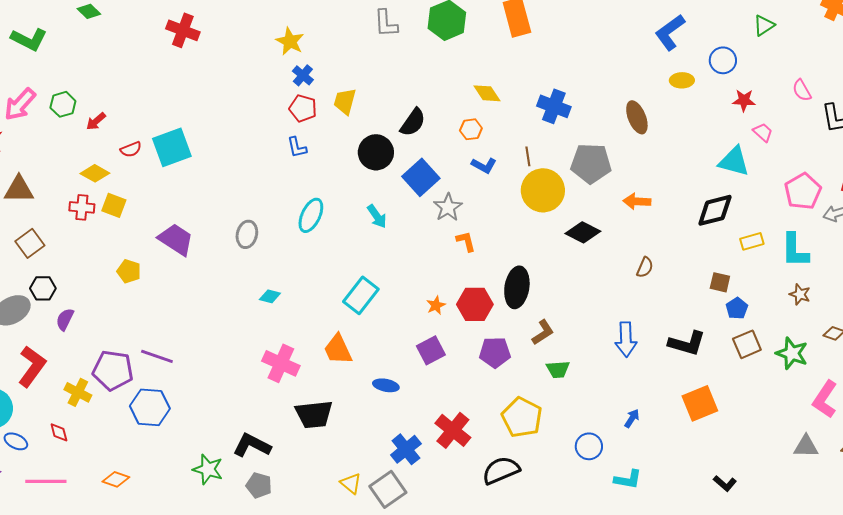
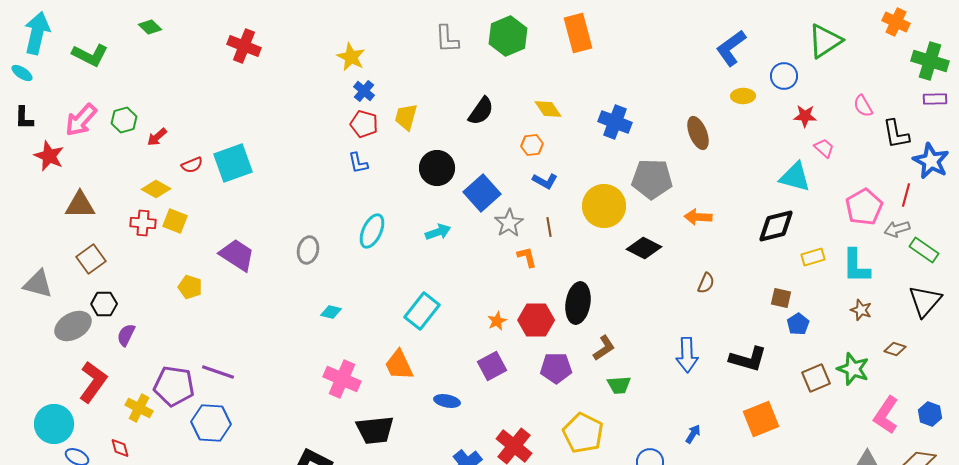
green triangle: (764, 25) -> (825, 41), size x1.6
black semicircle: (413, 122) -> (481, 111), moved
brown line: (528, 156) -> (549, 227), moved
cyan arrow: (377, 216) -> (438, 232), turned -75
brown square: (747, 344) -> (816, 378), moved

